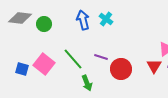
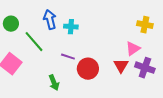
cyan cross: (106, 19) -> (71, 27), moved, turned -32
green line: (73, 59) -> (34, 42), moved

